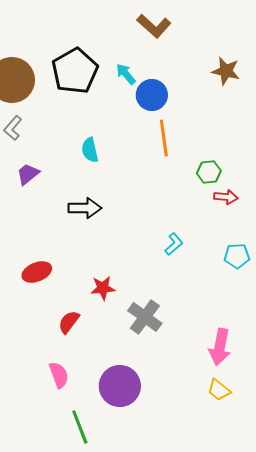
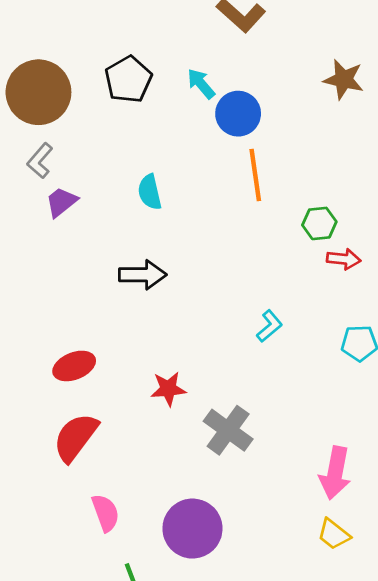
black pentagon: (75, 71) -> (128, 79), size x0.7
purple trapezoid: (28, 174) -> (61, 202), moved
red semicircle: (69, 322) -> (76, 437), moved, size x1.5

